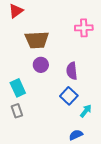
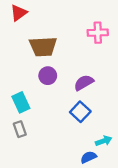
purple semicircle: (72, 71) -> (84, 83), turned 66
cyan arrow: (86, 111) -> (104, 141), moved, turned 32

